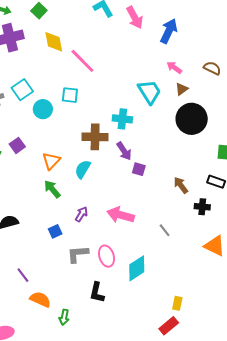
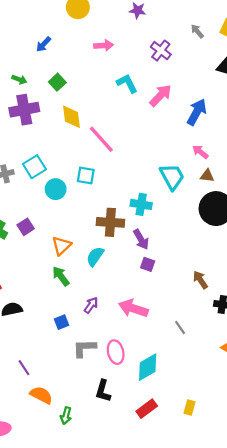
pink arrow: (135, 17) -> (161, 95), turned -110
brown triangle: (182, 89) -> (207, 176), turned 40
purple square: (139, 169) -> (148, 264), moved
red rectangle: (169, 326) -> (147, 409), moved

